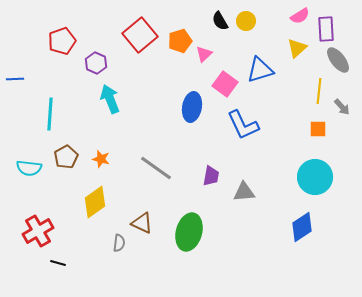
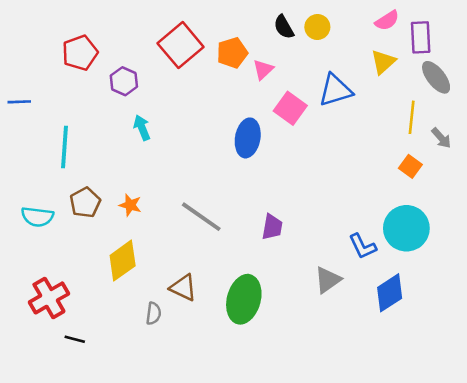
cyan arrow: (110, 99) -> (142, 128), size x0.7
blue L-shape: (243, 125) -> (363, 246), moved, size x0.7
orange square: (318, 129) -> (410, 166), turned 36
gray triangle: (244, 192) -> (328, 280), moved, turned -30

